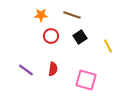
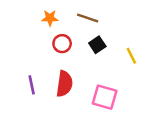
red semicircle: (53, 69) -> (64, 84), size x1.5
purple line: (26, 70) -> (32, 85), turned 42

